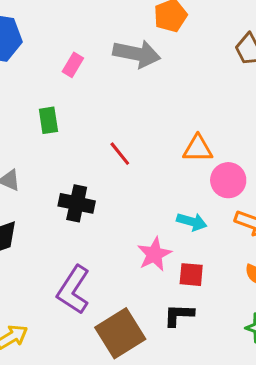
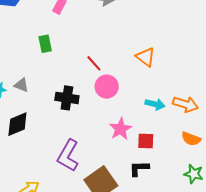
orange triangle: (198, 149) -> (145, 57), turned 40
pink circle: (228, 180) -> (107, 87), moved
cyan arrow: (192, 222) -> (155, 104), moved

